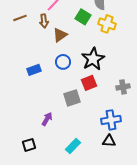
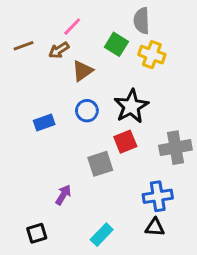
brown arrow: (44, 21) -> (59, 50), turned 64
gray cross: (123, 87) -> (175, 148), size x1.5

